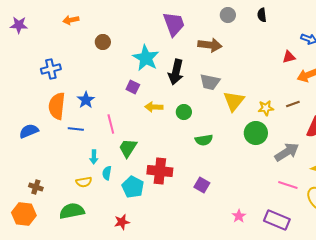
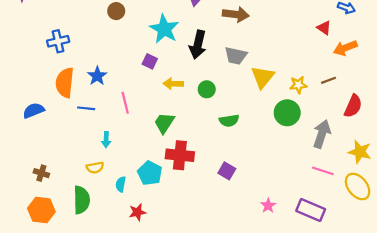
red triangle: (289, 57) -> (324, 28), turned 48
green trapezoid: (128, 148) -> (164, 123), moved
gray arrow: (287, 152) -> (322, 134), turned -40
cyan semicircle: (107, 173) -> (121, 184), moved
green semicircle: (72, 211) -> (82, 200), turned 100
orange hexagon: (24, 214) -> (41, 210), moved

